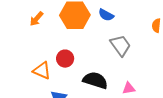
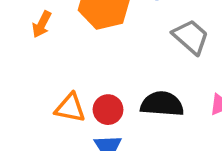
red circle: (65, 59) -> (108, 110), moved

